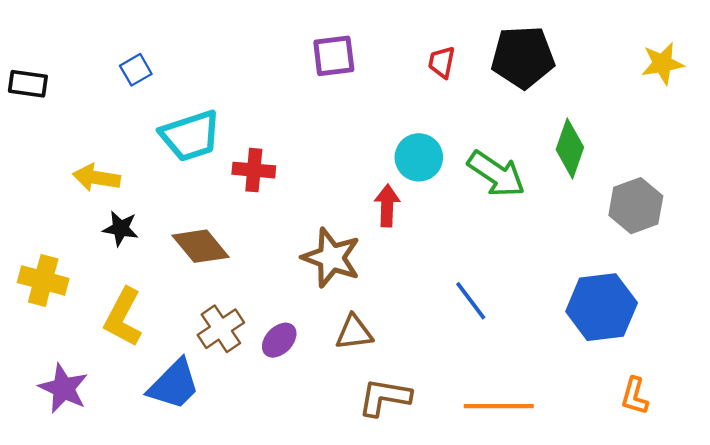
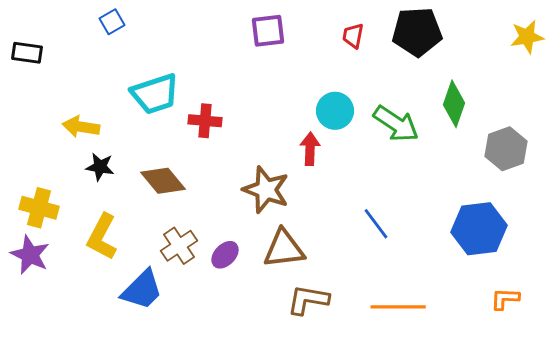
blue square: (136, 70) -> (112, 22), moved
brown triangle: (354, 333) -> (284, 249), size x1.4
purple star: (63, 388) -> (30, 255), moved
orange L-shape: (635, 396) -> (505, 299), turned 76

